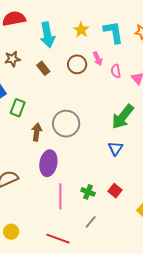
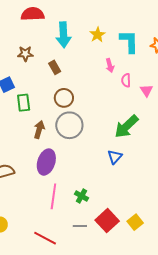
brown circle: (77, 64) -> (64, 98), moved
green rectangle: (18, 108) -> (24, 103), turned -36
red square: (115, 191) -> (107, 221), moved, size x1.6
gray line: (91, 222) -> (80, 226), turned 40

